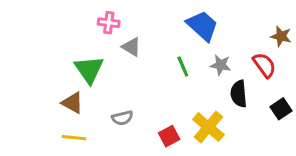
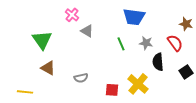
pink cross: (109, 23) -> (72, 15), turned 32
blue trapezoid: (202, 26) -> (134, 17), turned 145
green triangle: (89, 70) -> (42, 40), moved
red square: (169, 136) -> (112, 90), turned 32
yellow line: (74, 138) -> (25, 92), moved

